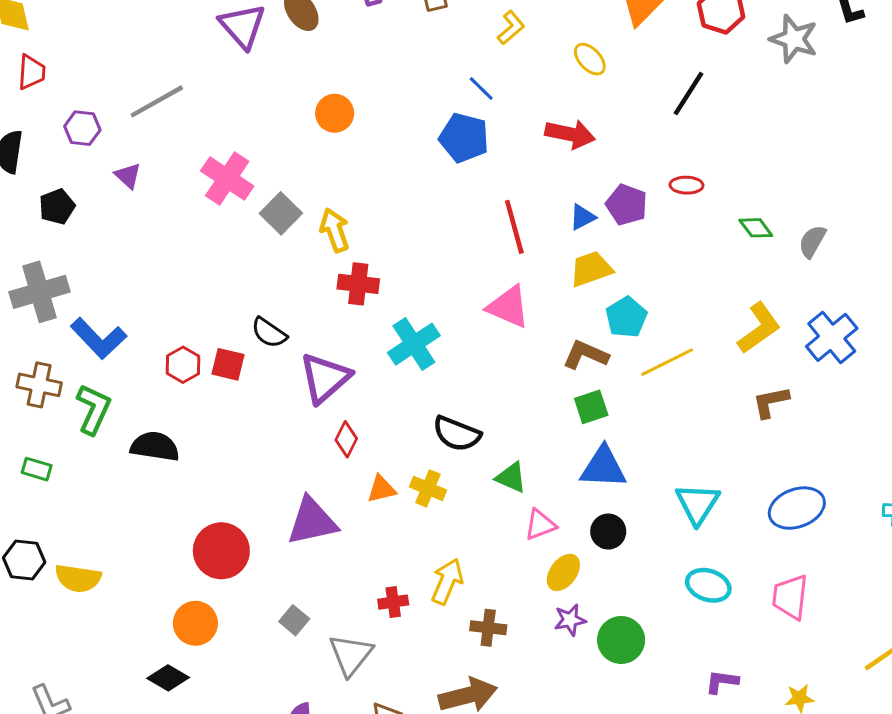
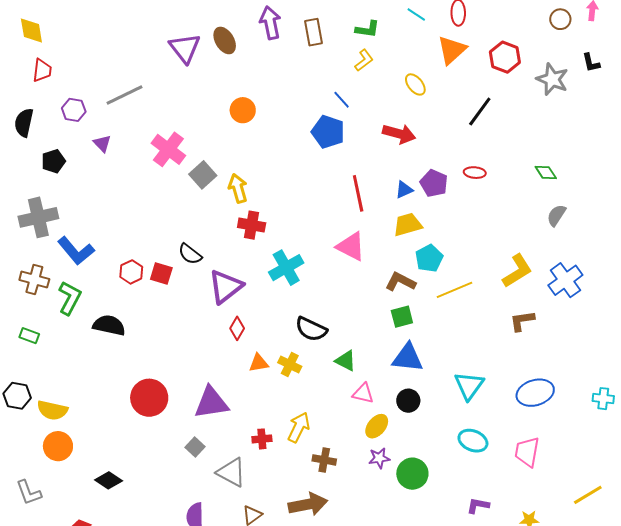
green diamond: (756, 228) -> (546, 172), moved
purple triangle: (312, 521) -> (211, 403), moved
pink triangle: (540, 525) -> (363, 393), turned 30
orange circle: (195, 623) -> (58, 446), moved
gray triangle: (351, 655) -> (231, 472), turned -44

